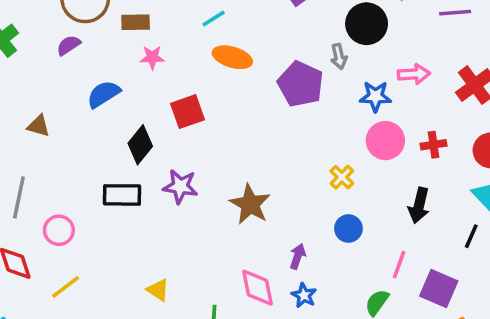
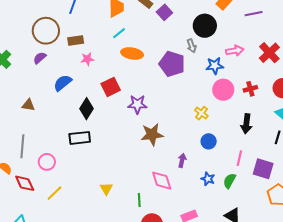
purple star: (180, 186) -> (137, 104), moved
brown star: (250, 204) -> (152, 134), turned -30
yellow triangle: (158, 290) -> (106, 189), turned 32
blue star: (304, 295) -> (208, 179), moved

